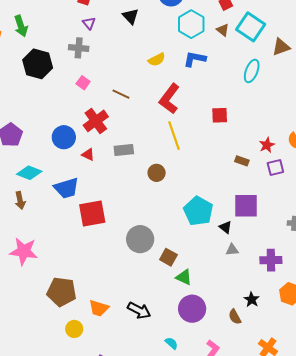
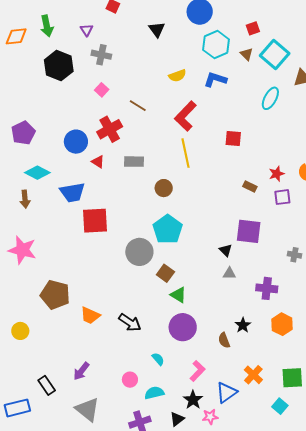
purple triangle: (89, 23) -> (87, 30), moved
cyan pentagon: (198, 211) -> (168, 229), moved
yellow circle: (74, 329) -> (20, 331), moved

